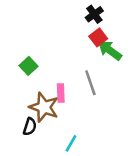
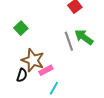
green arrow: (110, 50) -> (84, 37), moved
pink rectangle: (61, 93) -> (46, 70), moved, turned 64

